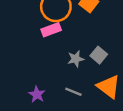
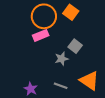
gray square: (99, 55) -> (75, 46), moved

